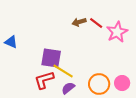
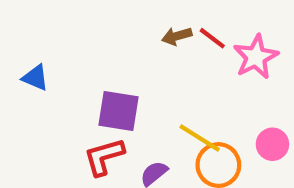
yellow line: (63, 71) -> (200, 138), moved
pink circle: (122, 83) -> (272, 144), moved

